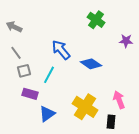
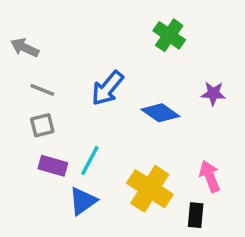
purple star: (126, 41) -> (213, 93), moved
blue arrow: (61, 50) -> (108, 88), turned -100
gray line: (16, 53) -> (42, 90), moved, turned -32
cyan line: (49, 75) -> (90, 160), moved

